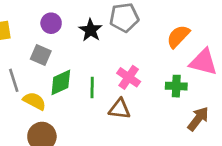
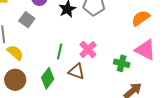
orange semicircle: (178, 36) -> (141, 18), moved
green diamond: (61, 82) -> (48, 78), moved, turned -40

